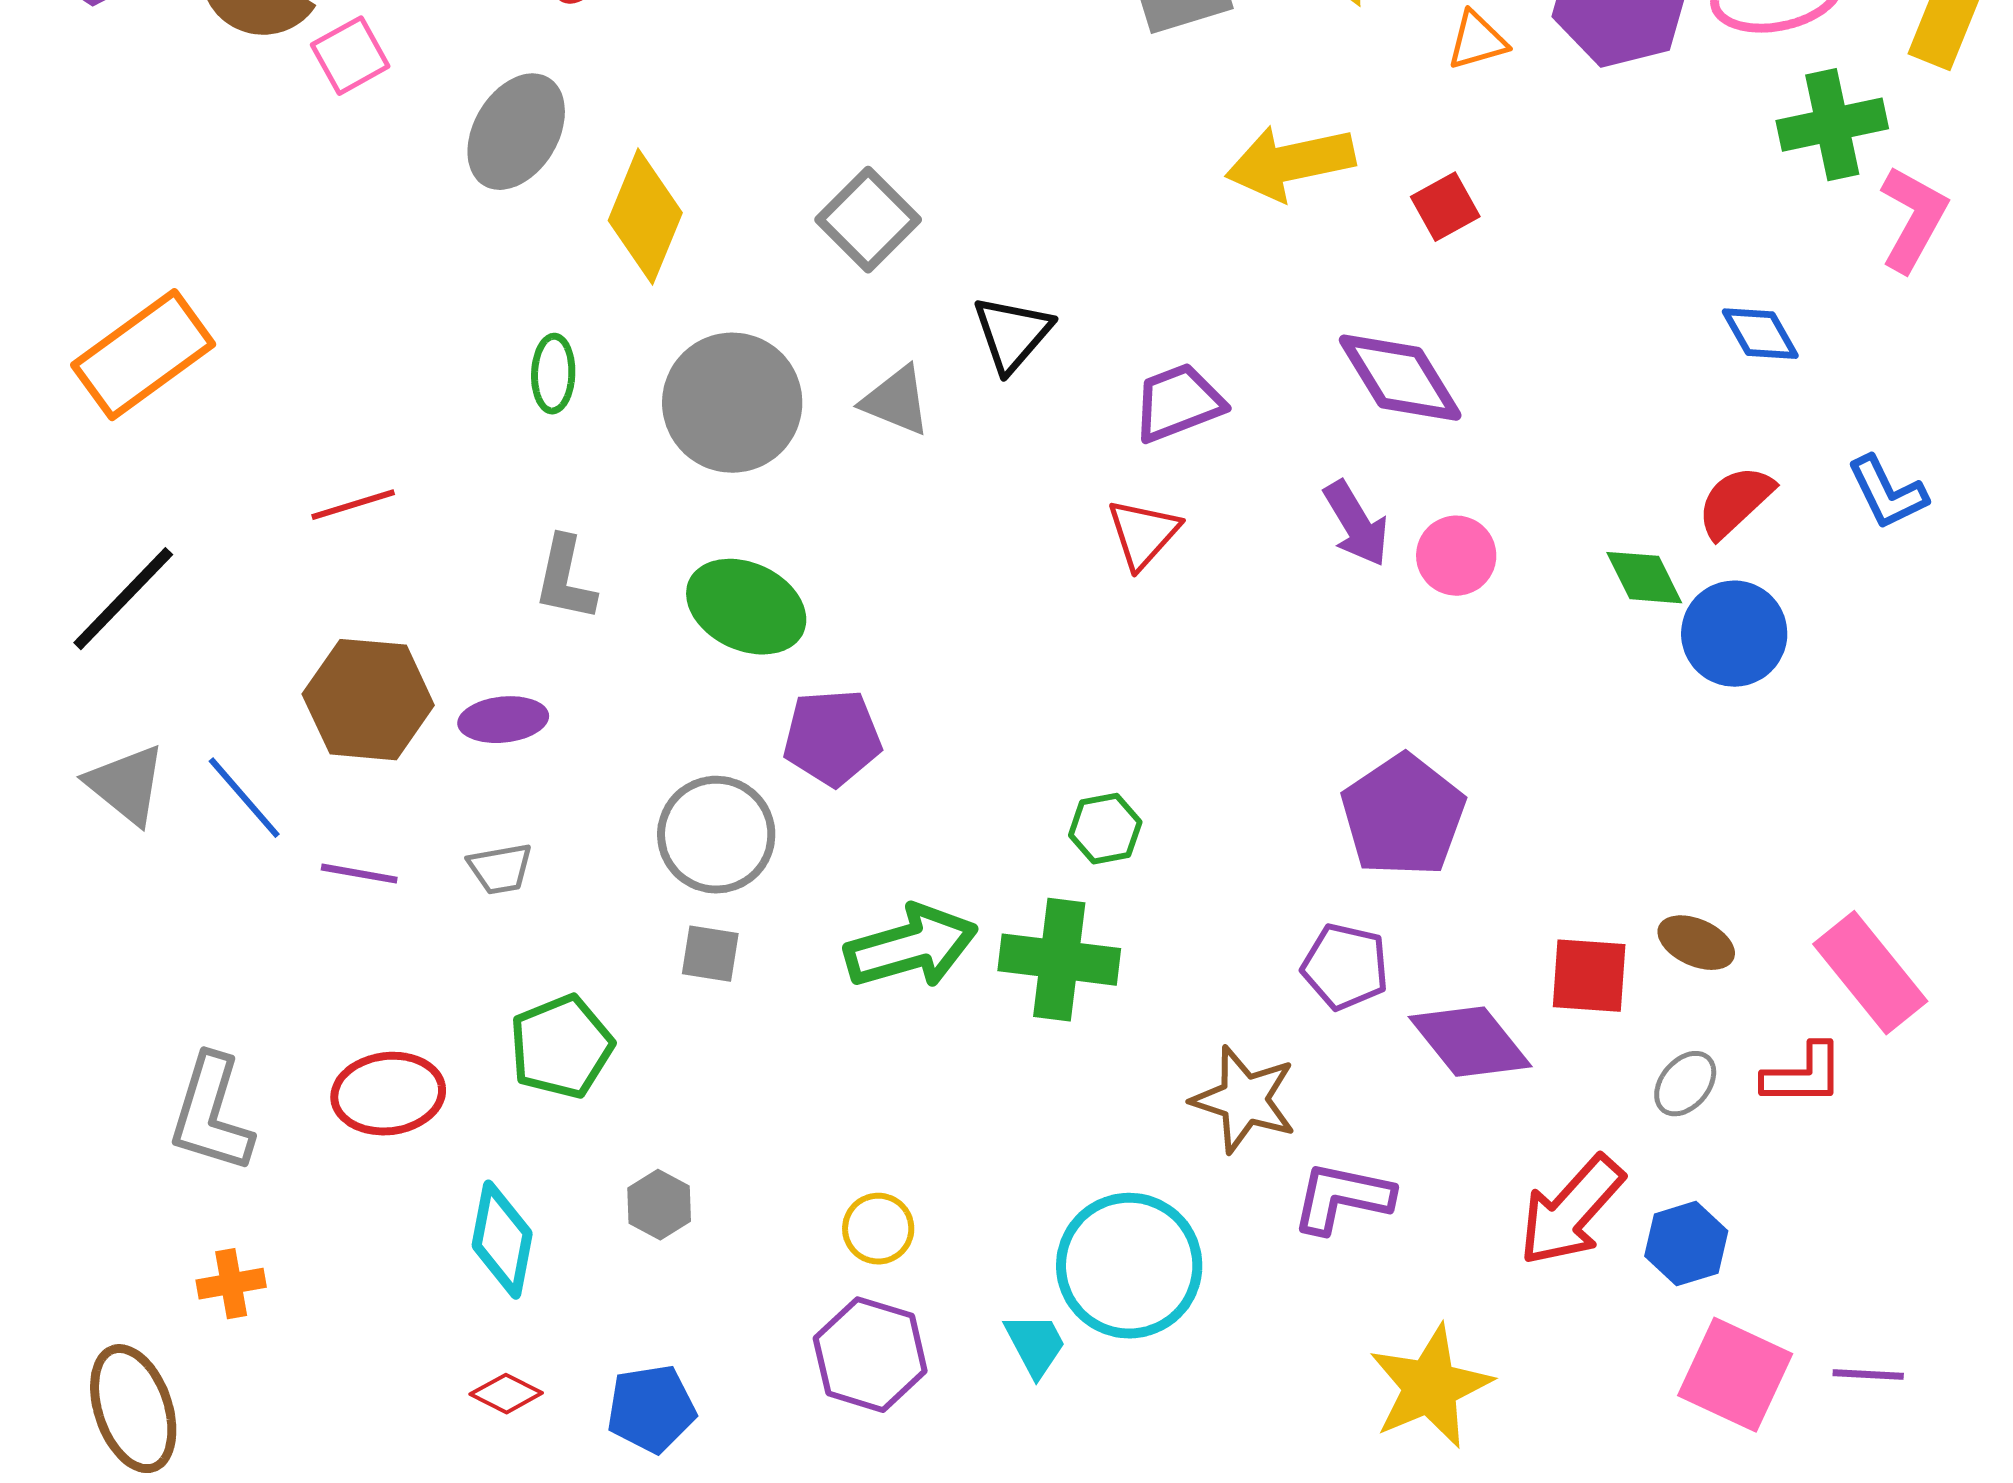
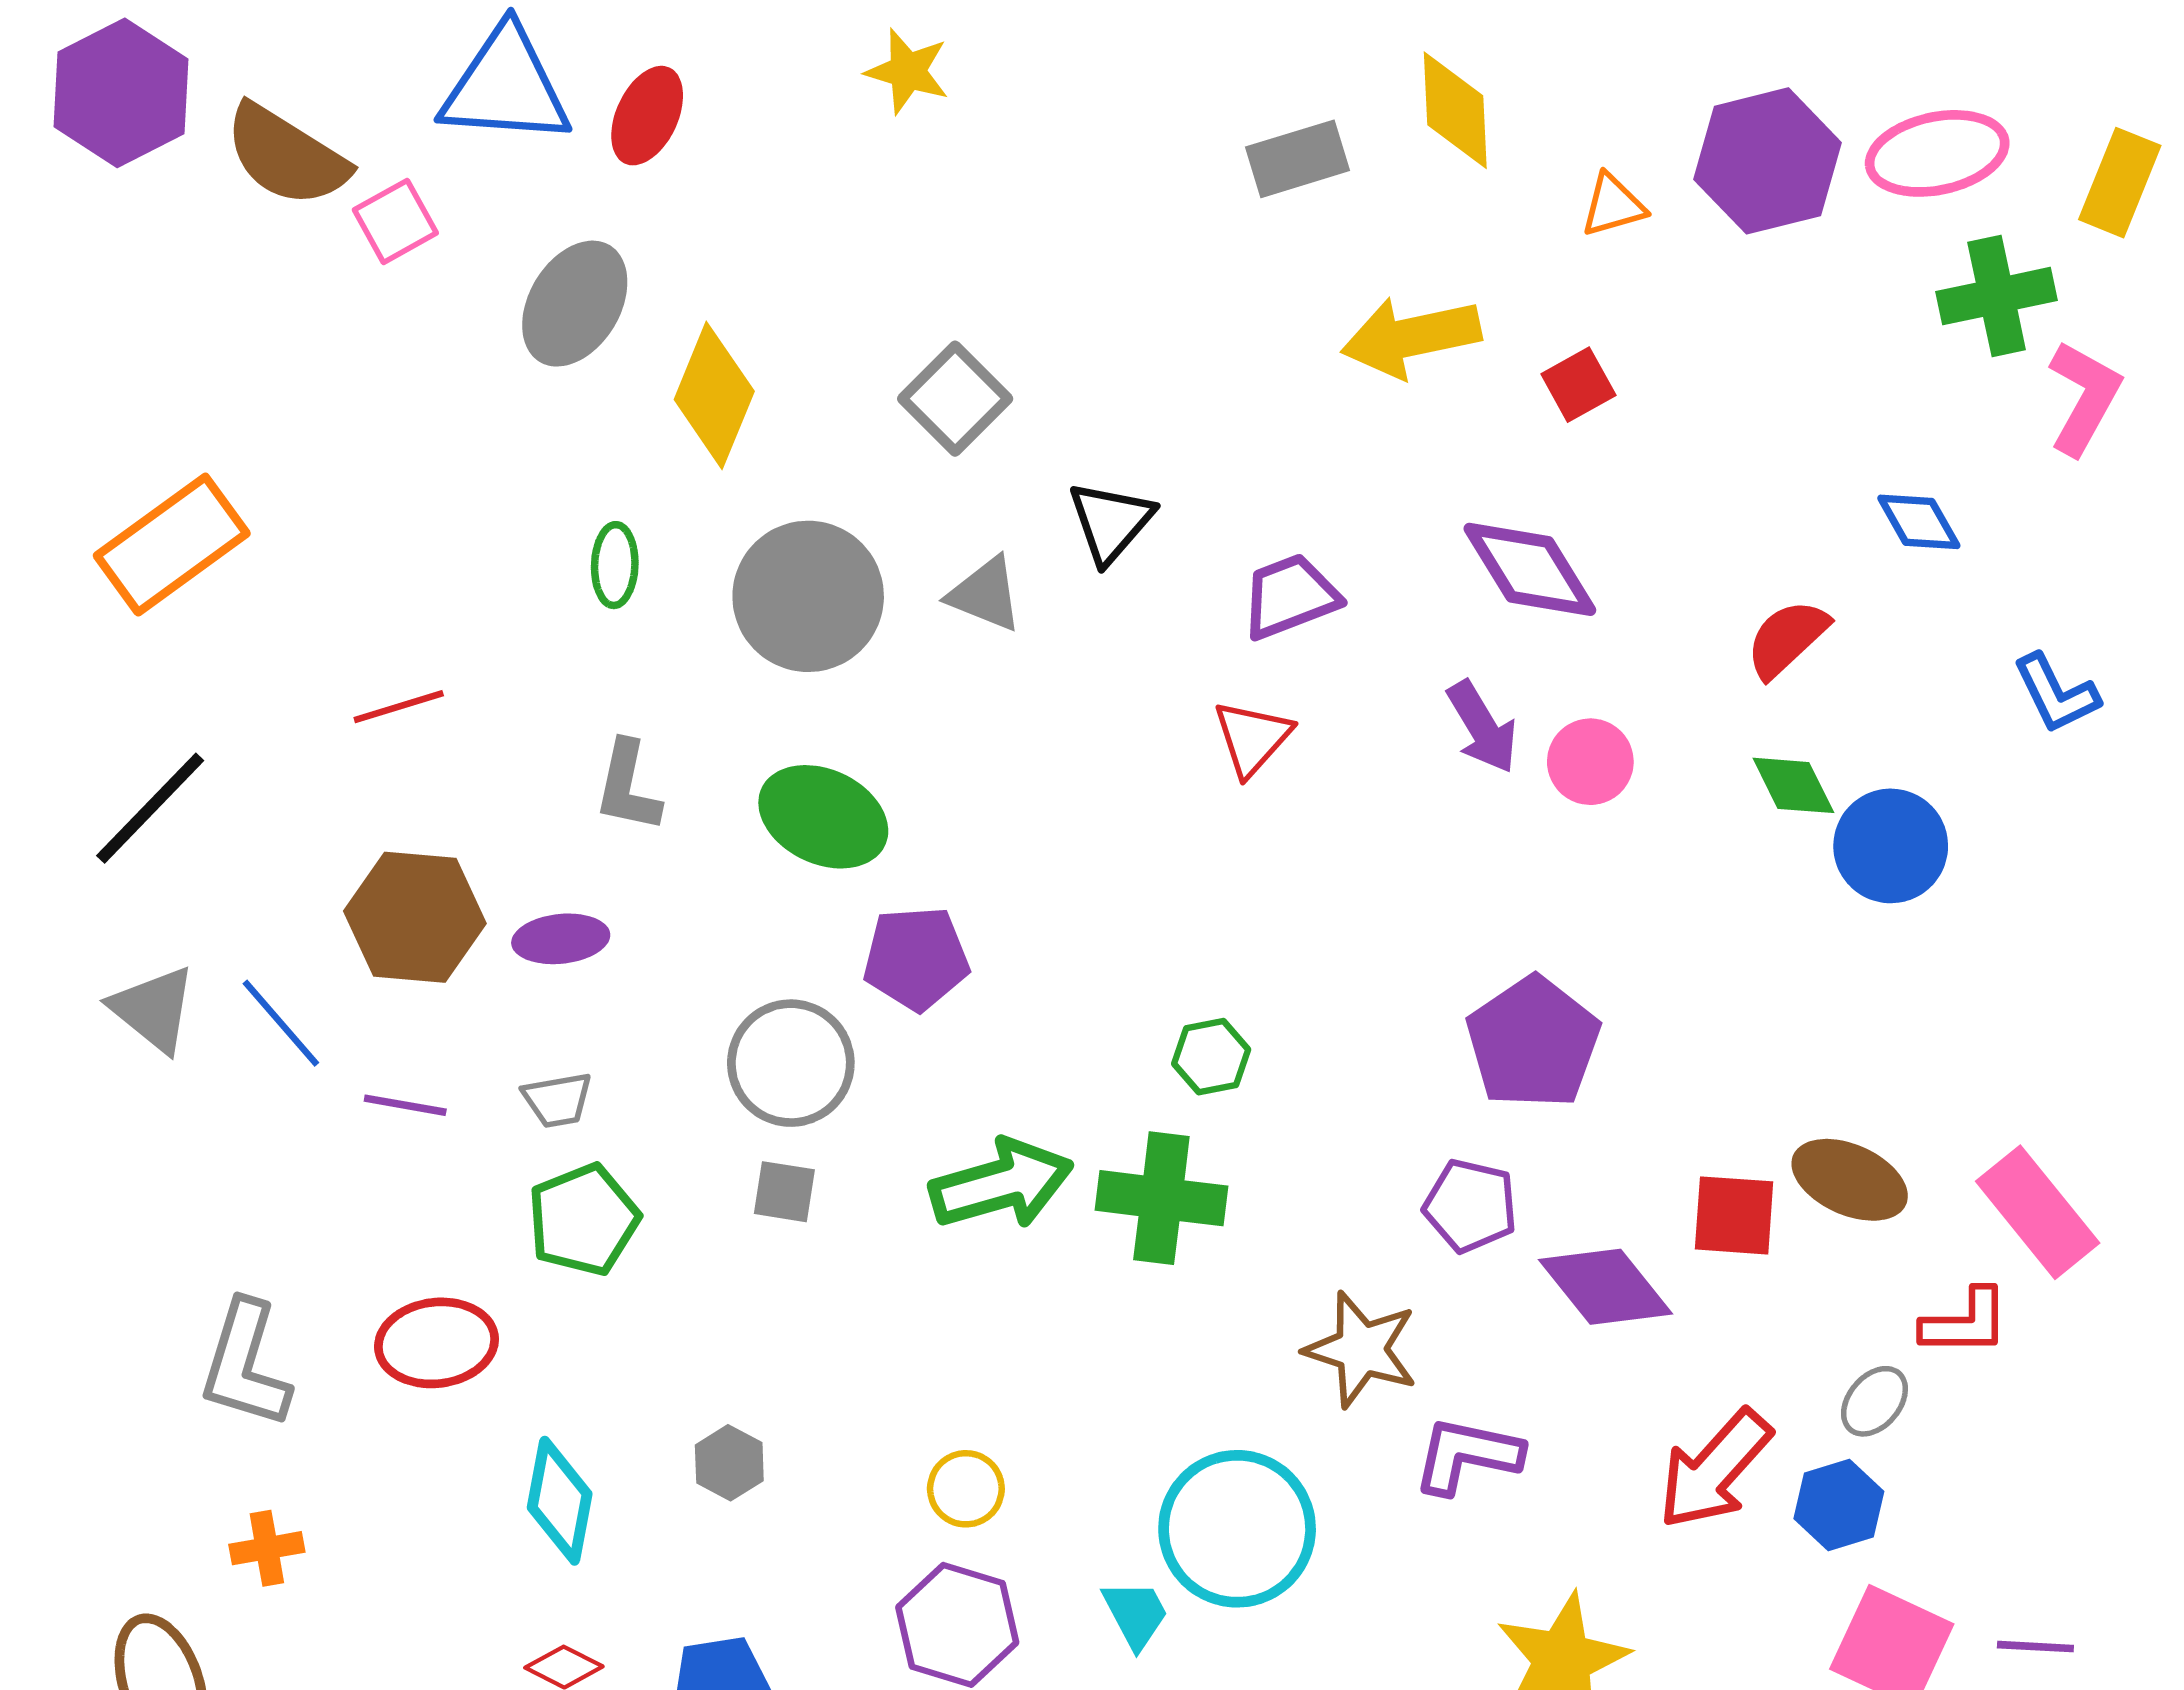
red semicircle: (1735, 502) -> (1787, 639), moved
brown ellipse: (1696, 943) -> (1850, 1180), size x1.4
green pentagon: (561, 1047) -> (583, 1220), moved
gray ellipse: (1685, 1084) -> (1874, 1401), moved

